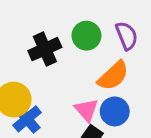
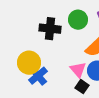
black cross: (45, 49) -> (50, 29), turned 30

